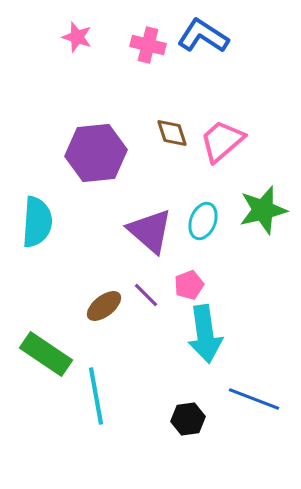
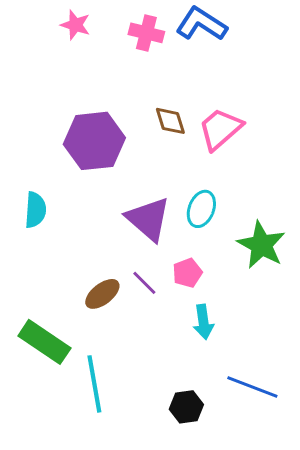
green star: (263, 210) -> (261, 245), moved, turned -30
cyan semicircle: (37, 222) -> (35, 210), size x0.7
cyan arrow: (205, 334) -> (203, 322), size x0.6

